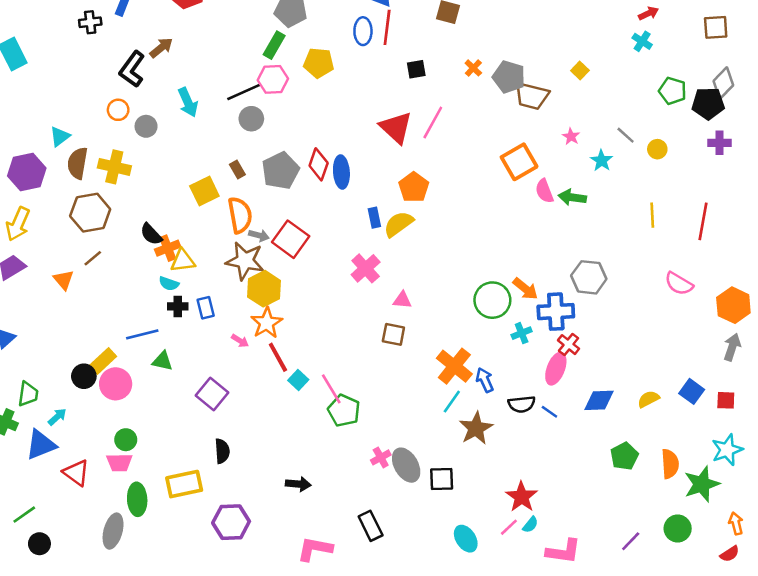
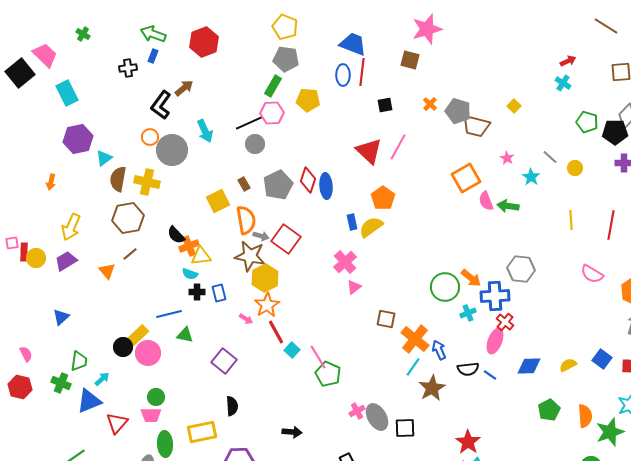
gray circle: (146, 126) -> (172, 150), size x1.8
purple hexagon: (27, 172) -> (78, 139), moved
pink triangle: (402, 300) -> (354, 287), moved, turned -42
brown square: (393, 334) -> (386, 319), moved
red triangle: (76, 473) -> (117, 423), turned 35

